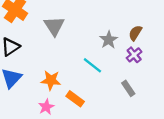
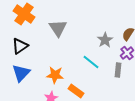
gray rectangle: (128, 88) -> (118, 70), moved, turned 40

